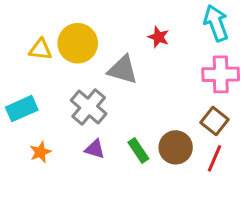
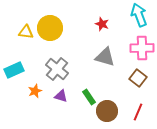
gray triangle: (123, 70) -> (105, 57), moved
brown circle: (176, 147) -> (107, 111), moved
orange star: (40, 152) -> (35, 91), moved
red line: (214, 158) -> (138, 112), moved

